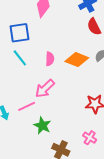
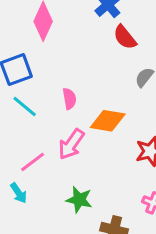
orange diamond: (77, 60) -> (108, 121), moved
pink line: (27, 106) -> (33, 162), moved

